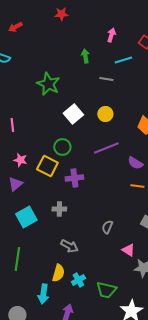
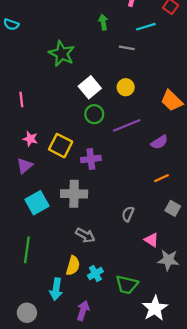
green circle: (62, 147) -> (94, 114), moved
purple semicircle: (135, 163) -> (159, 142), turned -63
orange line: (137, 186) -> (162, 178), moved, turned -32
gray cross: (59, 209) -> (74, 194), size x1.6

